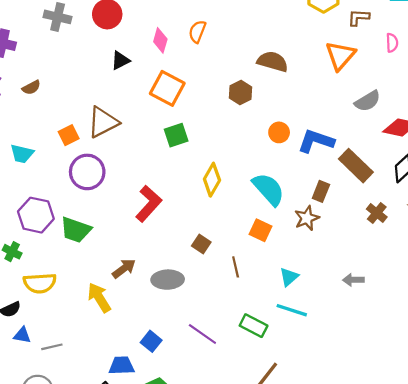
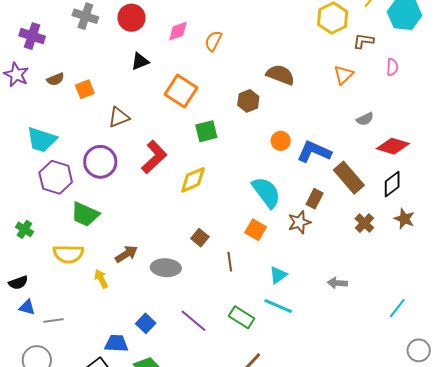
pink diamond: (160, 40) -> (178, 31), moved, turned 50
orange triangle: (340, 56) -> (344, 75), size x0.7
gray semicircle: (368, 101) -> (365, 119), size x0.7
brown triangle: (103, 122) -> (119, 117), size x0.7
orange square: (69, 135) -> (85, 89), moved
green square: (176, 135) -> (206, 131), moved
cyan trapezoid: (22, 154) -> (41, 140), size x1.4
yellow diamond: (212, 180) -> (193, 180), moved, turned 32
red L-shape: (149, 204) -> (154, 157), moved
purple hexagon: (36, 215) -> (56, 177), moved
yellow semicircle: (40, 283) -> (68, 254), moved
yellow arrow: (99, 298) -> (101, 279), size x0.7

